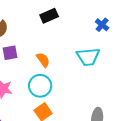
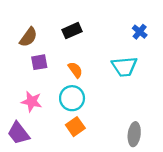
black rectangle: (49, 16) -> (72, 31), moved

